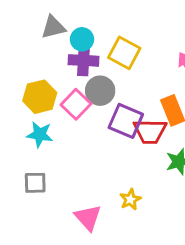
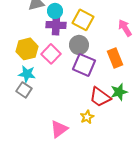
gray circle: (100, 91) -> (79, 45), moved
red trapezoid: (150, 131) -> (100, 97), moved, turned 35
gray square: (35, 183) -> (24, 90), moved, turned 35
pink triangle: (88, 218) -> (59, 129), turned 36

